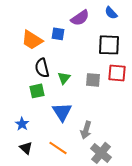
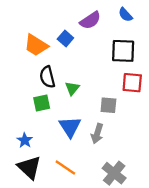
blue square: (58, 34) -> (65, 38), turned 32
gray square: (93, 80) -> (108, 105), moved
gray arrow: (86, 130) -> (97, 134), moved
black triangle: (26, 148) -> (29, 167), size x1.6

